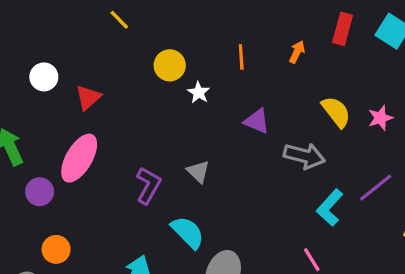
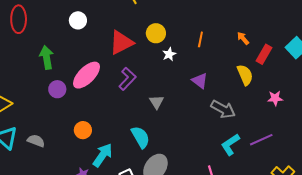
red rectangle: (343, 29) -> (264, 54), moved
orange arrow: (297, 52) -> (243, 38), moved, turned -80
red triangle: (88, 97) -> (121, 43), moved, size x1.5
yellow semicircle: (336, 112) -> (245, 75), moved
purple L-shape: (148, 185) -> (127, 79), moved
orange circle: (56, 249) -> (83, 130), moved

